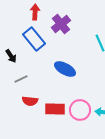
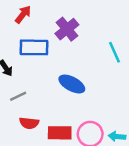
red arrow: (35, 12) -> (23, 14), moved, turned 35
blue rectangle: (34, 39) -> (34, 47), turned -50

